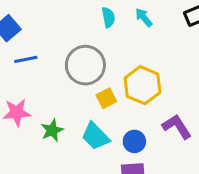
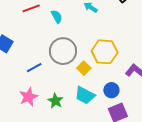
cyan semicircle: (108, 17) -> (57, 17), moved
blue line: (26, 59) -> (34, 68), moved

